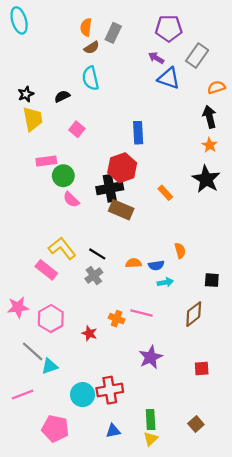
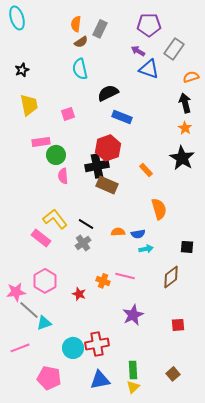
black star: (26, 94) -> (22, 70), moved
black semicircle: (62, 96) -> (108, 93), moved, size x1.5
pink square: (77, 129) -> (68, 114), turned 32
blue rectangle: (138, 133) -> (122, 117), turned -66
pink semicircle: (71, 200) -> (63, 176), turned 42
orange semicircle: (180, 251) -> (159, 209), moved, size x1.5
pink star: (18, 307) -> (16, 292), moved
blue triangle: (113, 431) -> (100, 380), size x1.5

